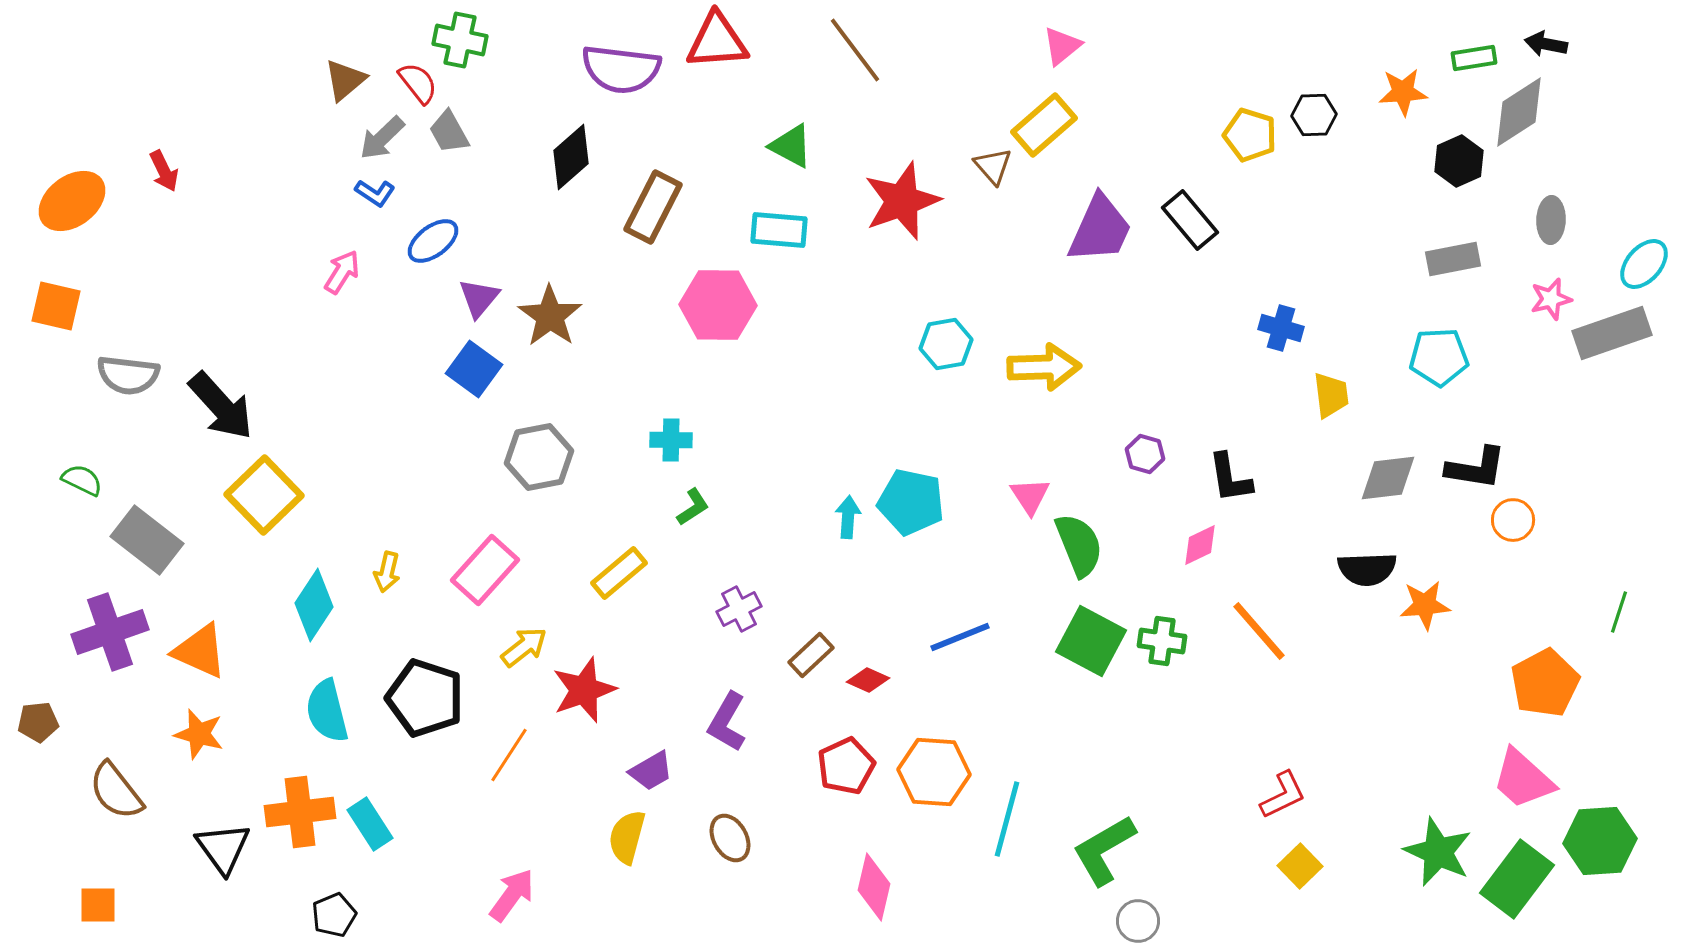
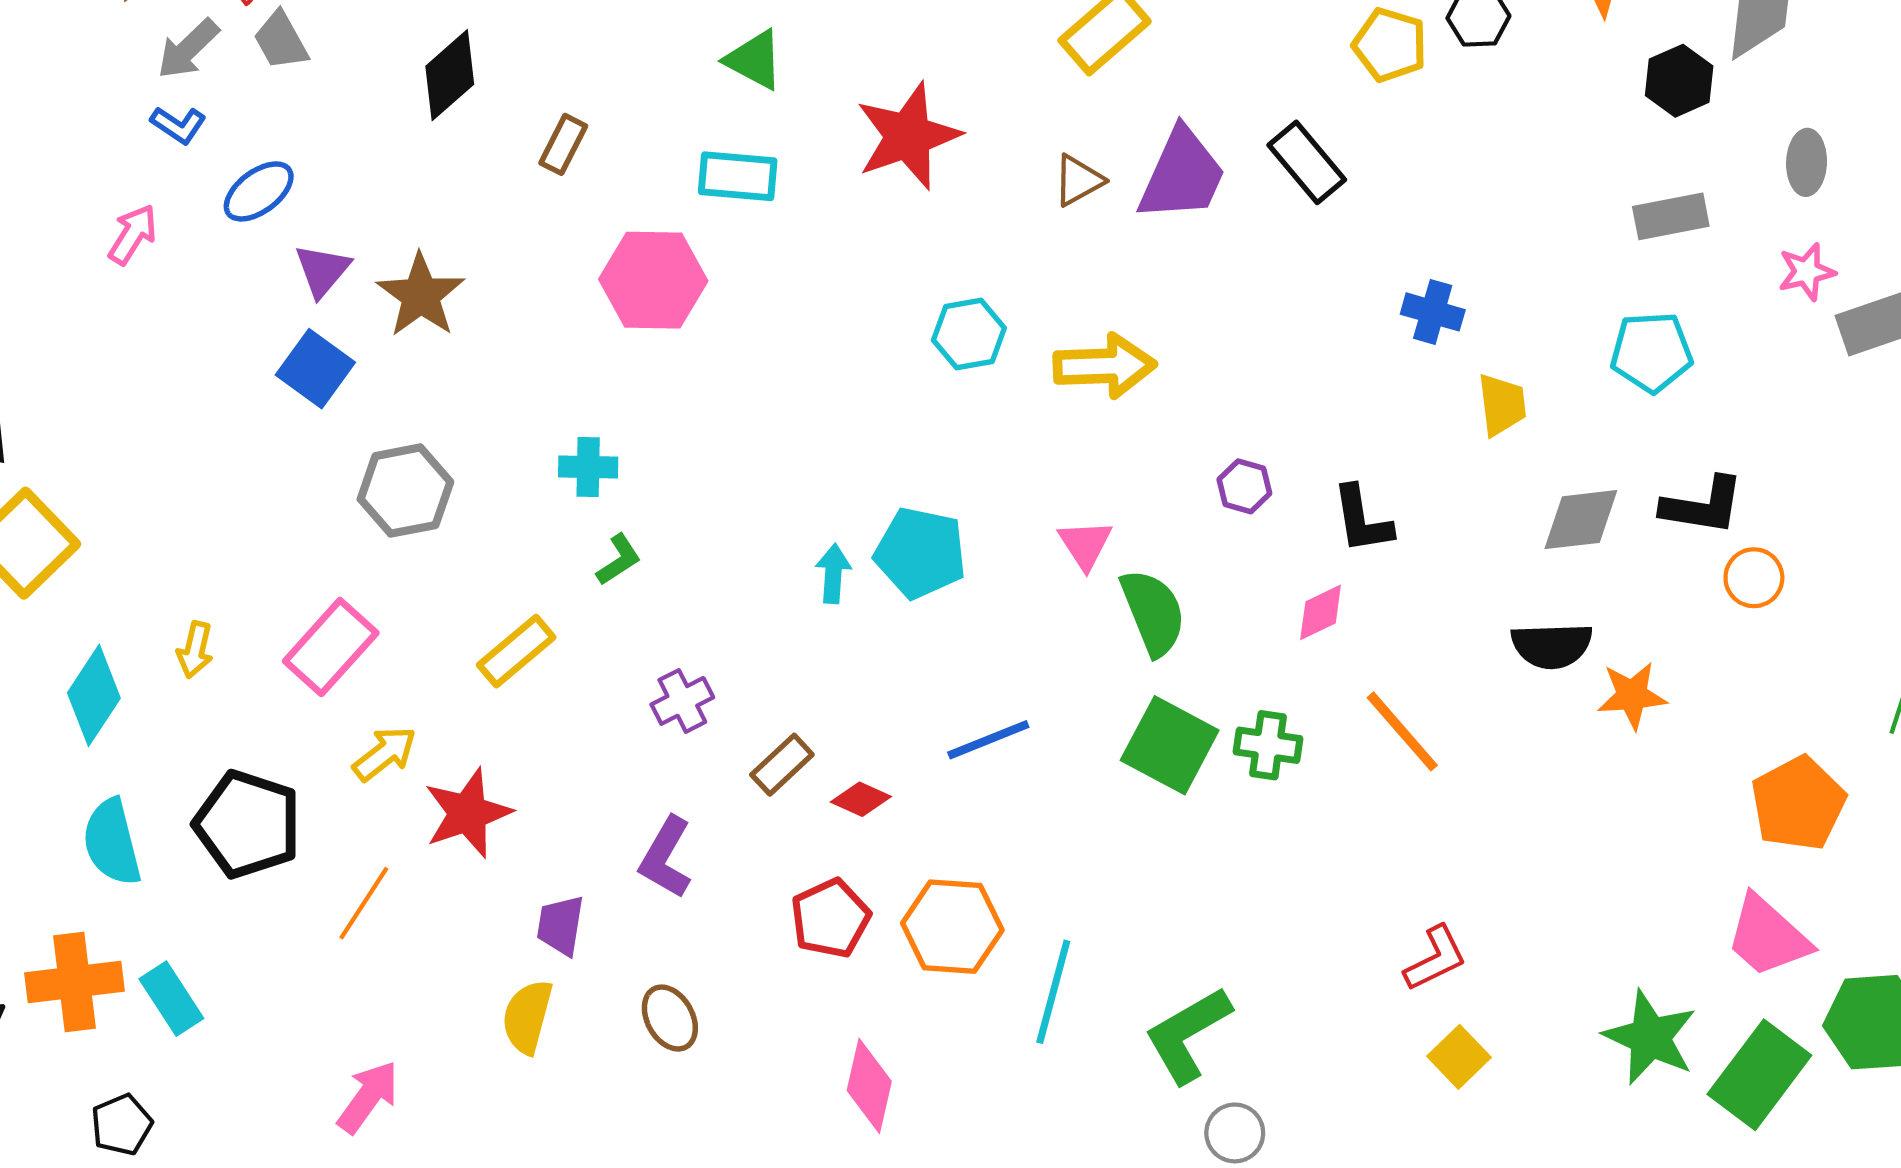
brown triangle: (993, 166) -> (1078, 180), moved, turned 42
brown rectangle: (653, 207) -> (563, 144), size x0.6
purple trapezoid: (651, 771) -> (560, 925), turned 129

